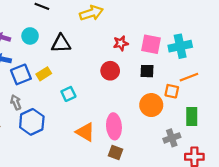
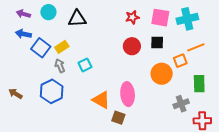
red circle: (110, 71) -> (132, 46), moved
blue square: (21, 74) -> (41, 48), turned -30
orange square: (172, 91) -> (180, 61), turned -32
gray arrow: (16, 102) -> (60, 66), moved
brown square: (115, 153) -> (118, 118), moved

